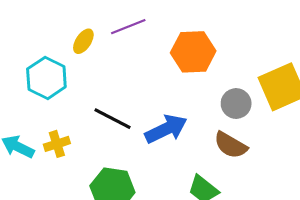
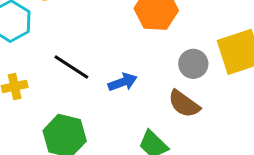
blue arrow: (166, 129) -> (123, 82), size x0.7

